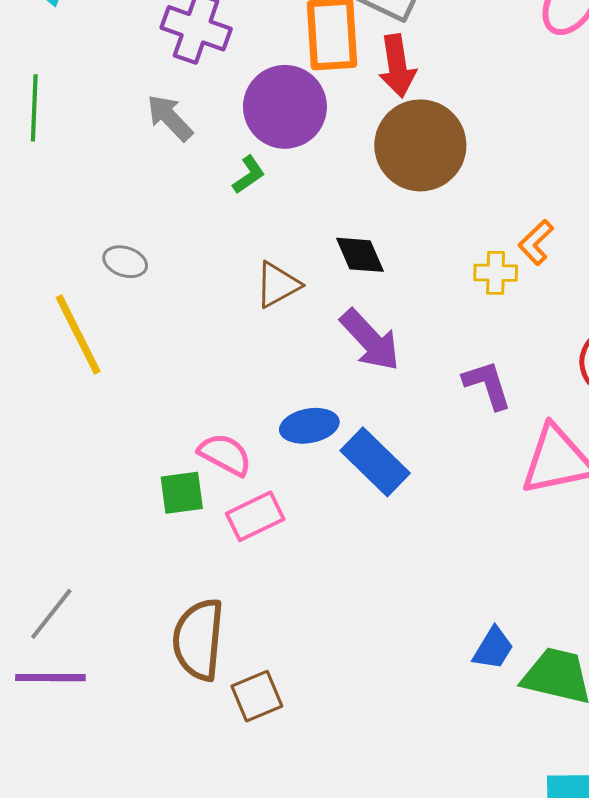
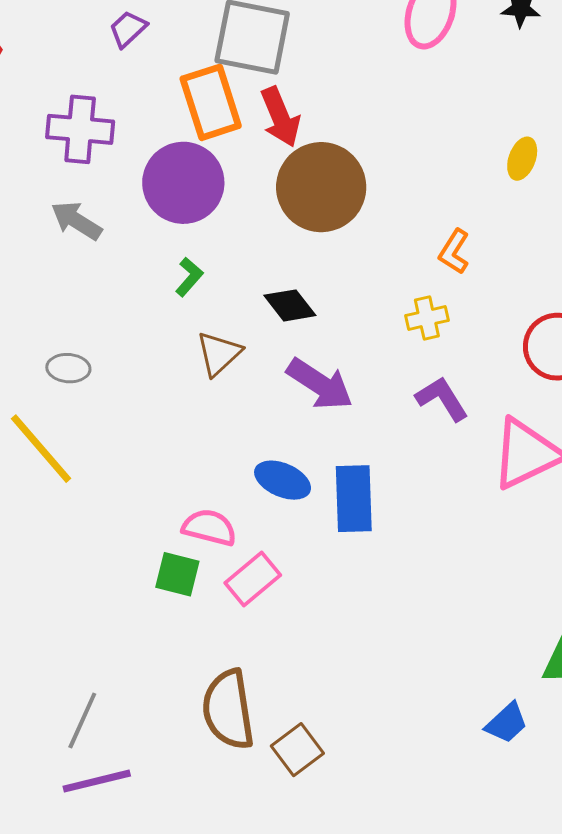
green L-shape: (249, 175) -> (189, 277), moved
yellow cross: (496, 273) -> (427, 318), moved
blue ellipse: (309, 426) -> (283, 480), turned 48
blue rectangle: (375, 462) -> (354, 499), turned 58
green square: (182, 493) -> (177, 574), turned 36
blue trapezoid: (493, 648) -> (507, 723), moved, turned 30

